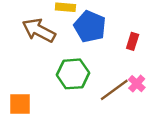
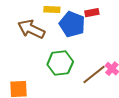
red rectangle: (133, 41) -> (92, 13), moved, turned 64

